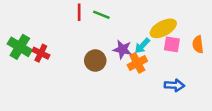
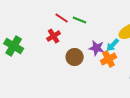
red line: (79, 12) -> (62, 18), turned -56
red cross: (41, 53) -> (54, 36), moved, turned 32

